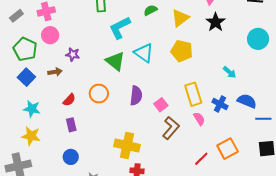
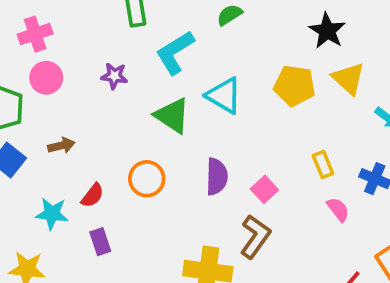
yellow triangle: (180, 18) -> (348, 78), moved, turned -36
black star: (216, 22) -> (327, 31), moved
purple star: (73, 54) -> (114, 76), moved
yellow rectangle: (193, 94) -> (323, 164), size x0.6
cyan star: (32, 109) -> (52, 214), moved
brown L-shape: (171, 128) -> (255, 237), moved

